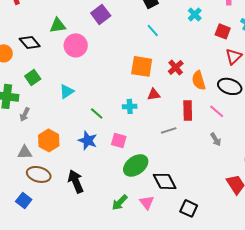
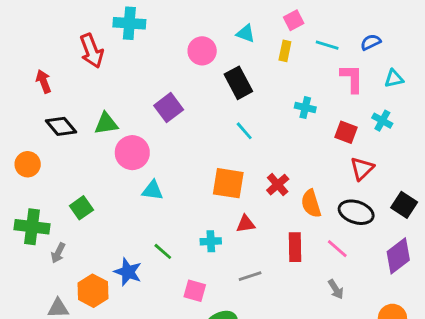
cyan cross: (195, 14) -> (305, 108), turned -32
black diamond: (30, 42) -> (61, 126), moved
green square: (33, 77) -> (81, 208), moved
cyan triangle: (67, 91) -> (153, 190), moved, turned 42
gray line: (169, 130) -> (250, 276), moved
blue star: (88, 140) -> (128, 272), moved

